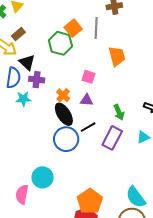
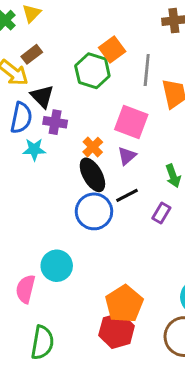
gray line: (96, 28) -> (147, 70), moved
pink square: (89, 77) -> (131, 122), size x1.6
purple triangle: (87, 100) -> (127, 156), turned -48
purple rectangle: (112, 138) -> (161, 213), size x0.6

